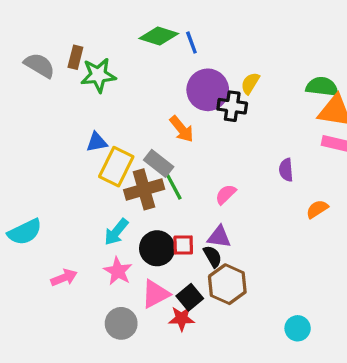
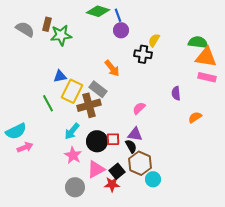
purple circle: (208, 90) -> (121, 30), moved, size x0.6
green line: (173, 186) -> (48, 103), moved
pink arrow: (64, 278) -> (25, 147), moved
cyan circle: (298, 328) -> (153, 179), moved

